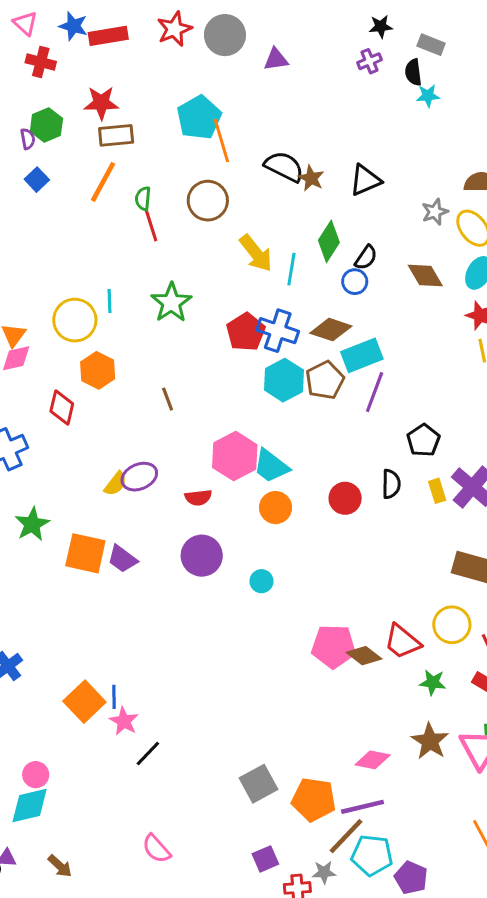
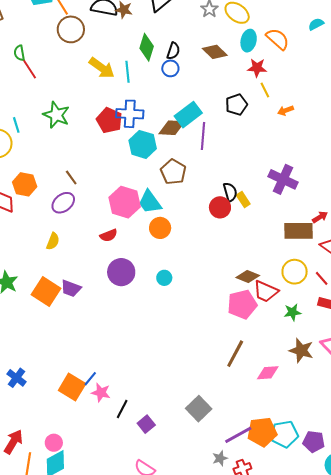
brown circle: (208, 201) -> (71, 29), moved
brown diamond: (331, 330) -> (172, 128), moved
orange hexagon: (98, 370) -> (25, 184), moved
brown pentagon: (325, 380) -> (173, 172), moved
black pentagon: (423, 440) -> (236, 105), moved, turned 30
cyan trapezoid: (271, 466) -> (150, 202), turned 32
purple ellipse: (139, 477) -> (63, 203), moved
yellow rectangle: (437, 491) -> (243, 199), moved
red circle: (345, 498) -> (220, 207), moved
orange square: (85, 553) -> (46, 292), turned 36
pink pentagon: (334, 646) -> (242, 304), moved
brown diamond: (364, 656) -> (248, 276), moved
blue line: (114, 697) -> (90, 379), turned 56
orange pentagon: (314, 800) -> (262, 432), moved
purple line: (363, 807) -> (238, 435), moved
brown line: (346, 836) -> (235, 354), moved
purple square: (265, 859) -> (146, 424), moved
gray star: (324, 872) -> (220, 458), moved

